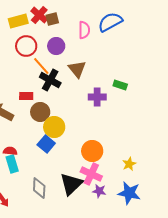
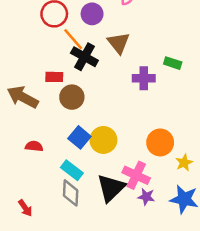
yellow circle: (54, 127) -> (103, 140), moved
orange circle: (92, 151) -> (160, 142), moved
cyan rectangle: (12, 164) -> (72, 170), moved, turned -36

